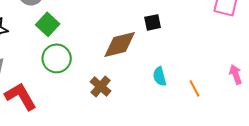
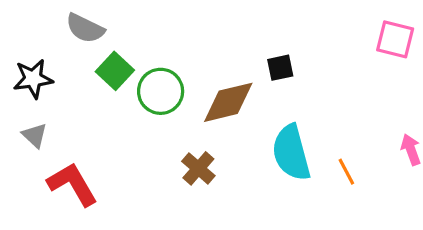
green circle: (57, 58) -> (161, 91), moved
cyan semicircle: (160, 76) -> (291, 153), size x1.8

